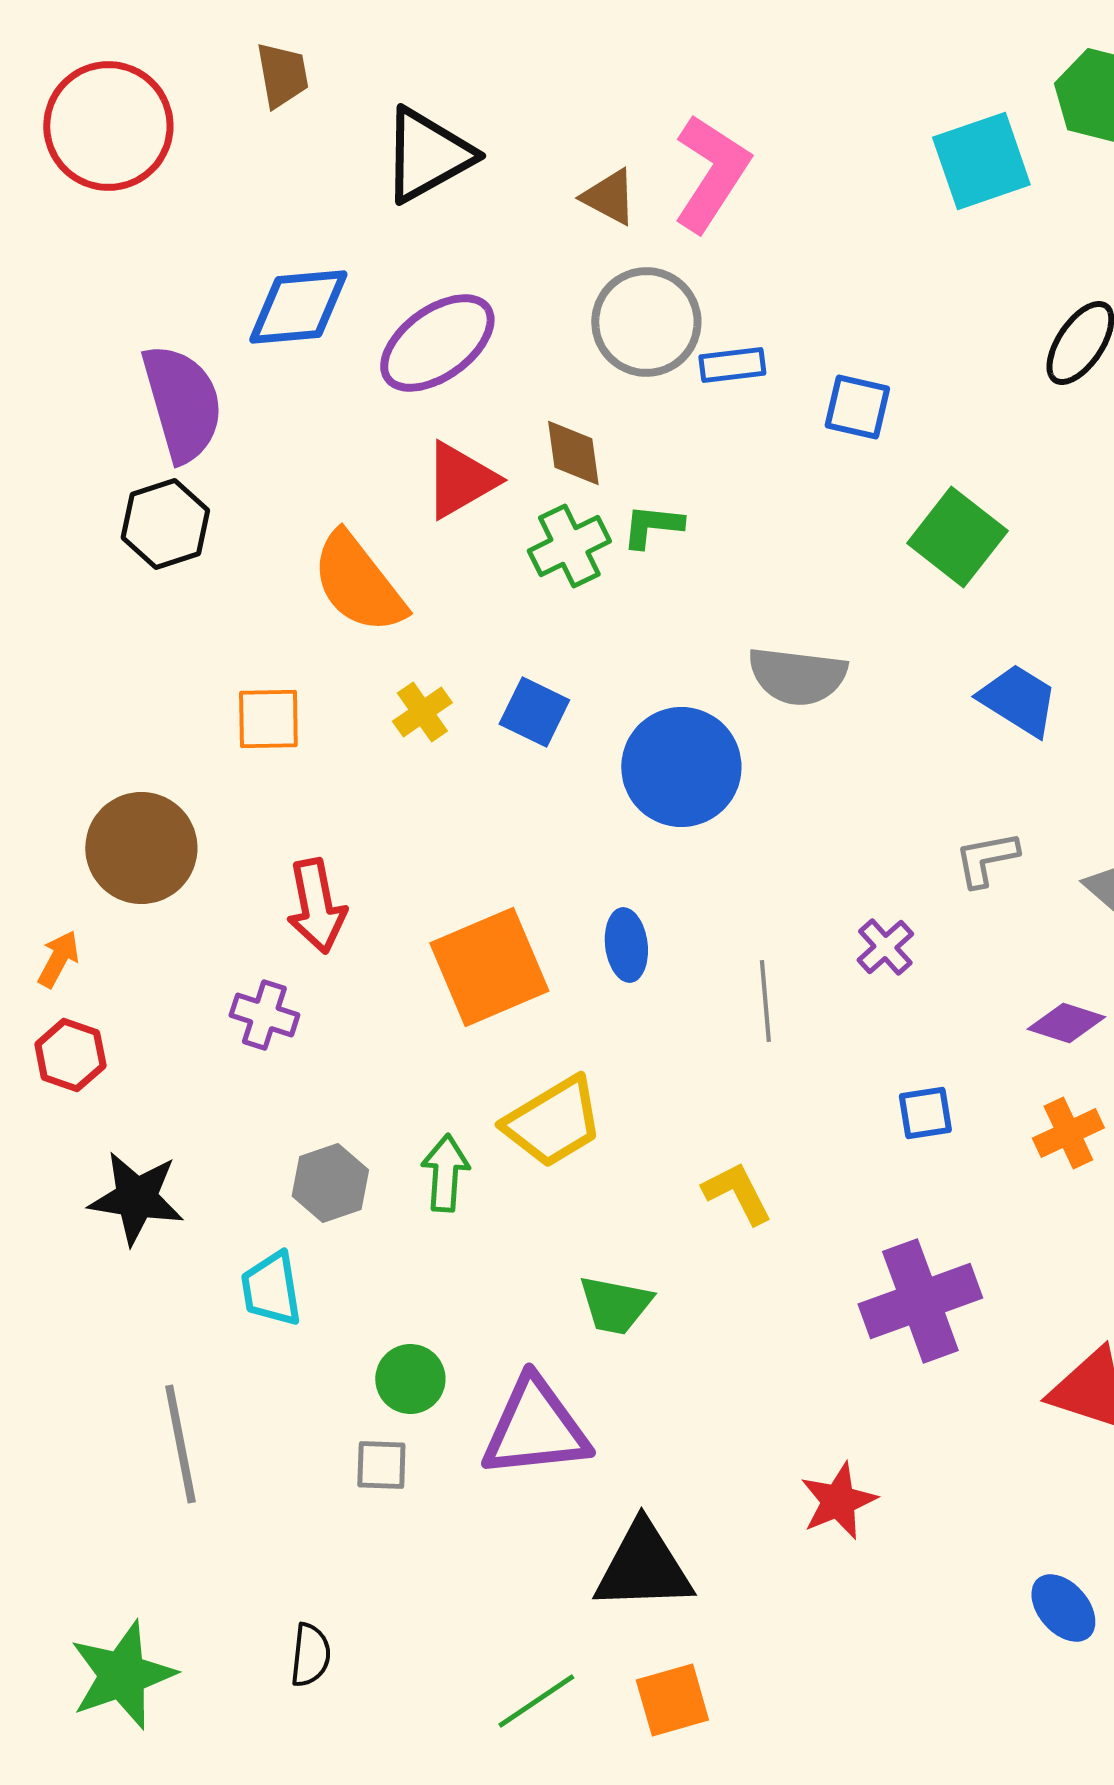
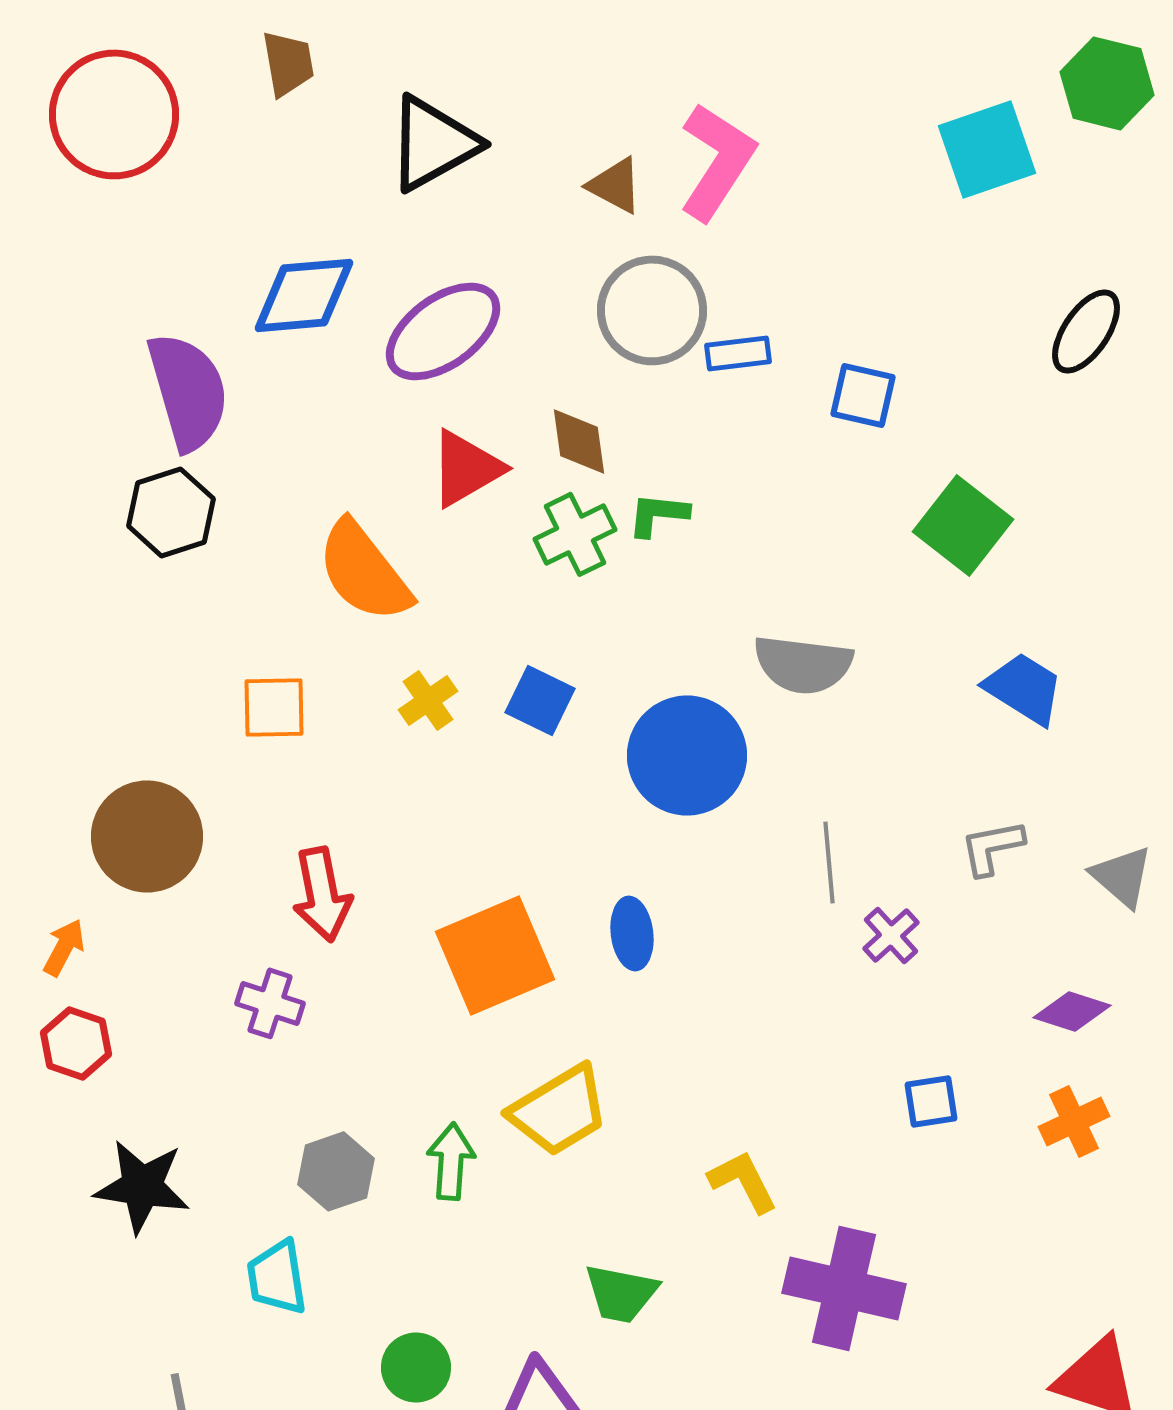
gray line: (765, 1001) -> (829, 862), moved
purple cross: (920, 1301) -> (844, 1288), moved, turned 33

